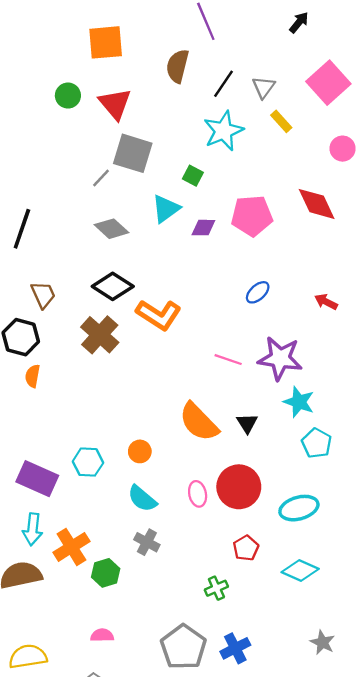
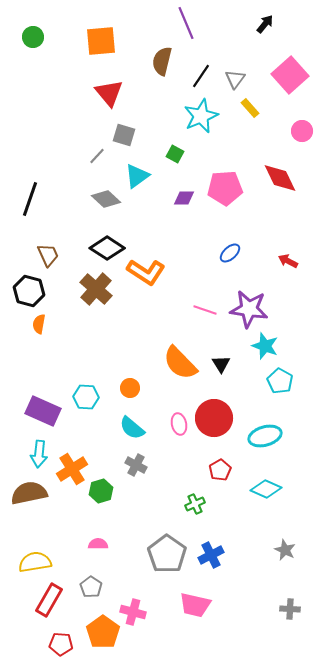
green circle: (68, 96) -> (33, 37), moved
gray square: (133, 153) -> (124, 135), size x0.7
cyan triangle: (166, 209) -> (137, 176), moved

